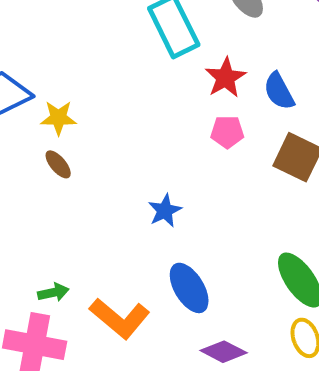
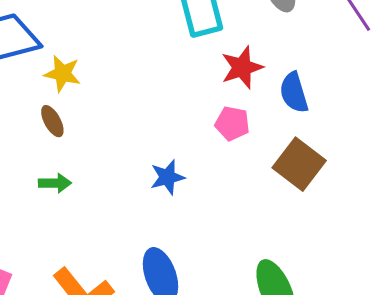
blue star: (165, 211) -> (167, 177), moved
green arrow: (53, 292) -> (55, 183), moved

